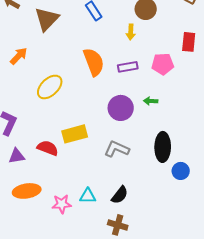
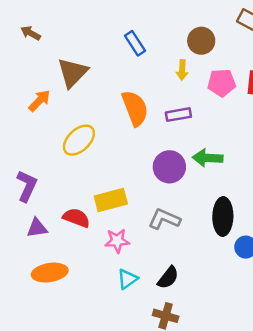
brown triangle: (47, 19) -> (73, 73), moved
pink pentagon: (163, 64) -> (222, 83), moved
green arrow: (151, 101) -> (208, 158), size x1.6
cyan triangle: (88, 196) -> (127, 279), turned -36
pink star: (62, 204) -> (117, 241), moved

